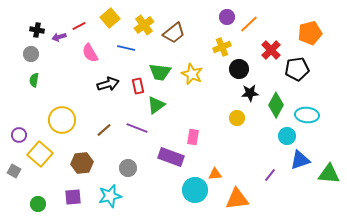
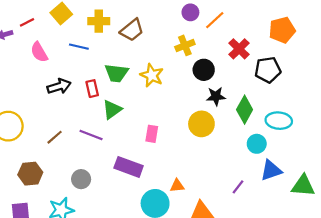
yellow cross: (144, 25) -> (99, 21), turned 36
yellow circle: (237, 118) -> (201, 124), size x1.5
pink rectangle: (193, 137) -> (152, 134), moved

